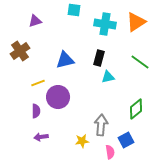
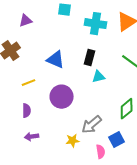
blue triangle: (65, 60) -> (56, 60), turned 36
purple circle: (58, 97) -> (62, 97), moved
gray arrow: (101, 125) -> (92, 125), turned -135

